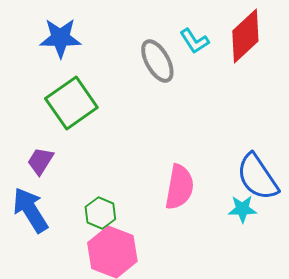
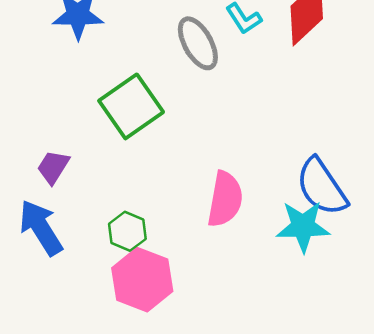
green square: (71, 103) -> (131, 106), moved
cyan star: (242, 209) -> (303, 226), size x1.5

